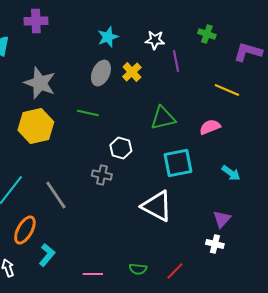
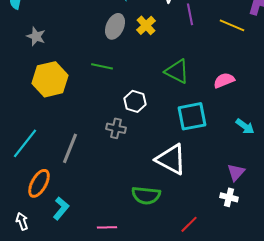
gray star: (40, 83) -> (36, 36), moved, size x0.6
yellow line: (227, 90) -> (232, 25), moved
green triangle: (163, 118) -> (177, 71), turned 40
gray line: (56, 195) -> (70, 148), turned 56
green semicircle: (138, 269) -> (146, 195), moved, size x1.6

